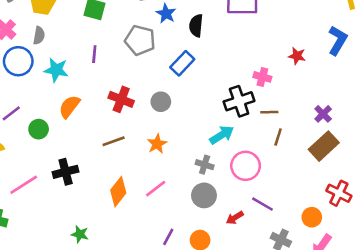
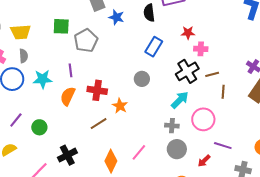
black semicircle: (196, 26) -> (149, 13), moved
gray pentagon: (140, 40) -> (86, 41), moved, turned -30
purple line: (94, 54) -> (71, 70), moved
red star: (297, 56) -> (188, 33), moved
blue rectangle: (182, 63) -> (154, 47), moved
gray circle: (161, 102) -> (142, 79), moved
orange semicircle: (69, 107) -> (68, 96), moved
orange star: (157, 144) -> (120, 106), moved

